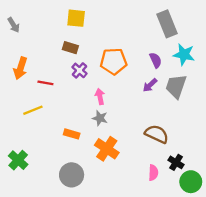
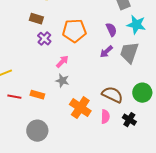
red line: (45, 83) -> (14, 97), moved
pink arrow: (100, 97) -> (62, 62), turned 56
orange cross: (107, 149) -> (80, 108), moved
pink semicircle: (153, 173) -> (105, 117), moved
green circle: (191, 182) -> (142, 93), moved

